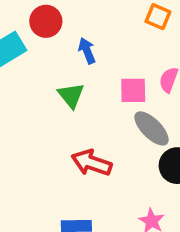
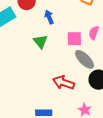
red arrow: (92, 163) -> (64, 83), moved

